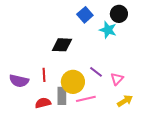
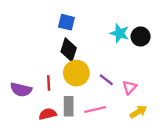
black circle: (119, 14) -> (141, 37), moved
blue square: (85, 15) -> (66, 22), moved, turned -35
black diamond: (62, 45) -> (69, 50), turned -75
yellow circle: (73, 82) -> (76, 73), moved

